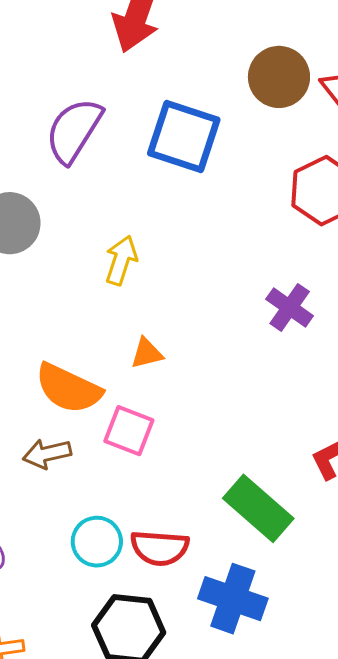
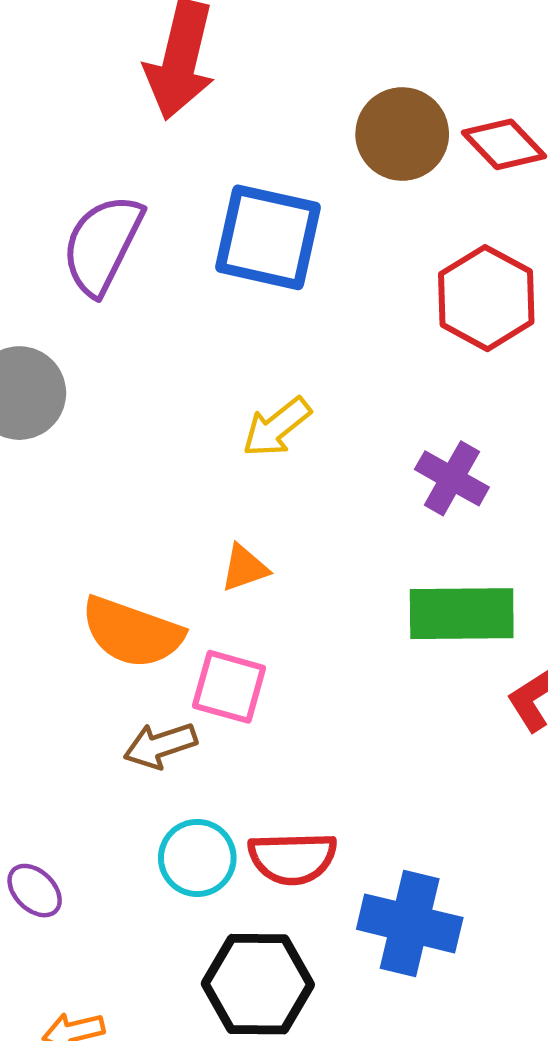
yellow arrow: (121, 260) -> (277, 427), moved, turned -141
brown arrow: (47, 454) -> (160, 745), moved
green rectangle: (258, 508) -> (462, 614), moved, turned -36

